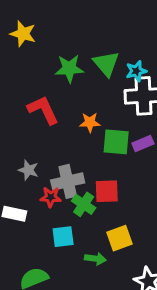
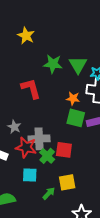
orange star: (90, 122) -> (73, 99), moved
red star: (51, 197) -> (26, 147), size x1.5
green arrow: (95, 259) -> (49, 193), turned -64

